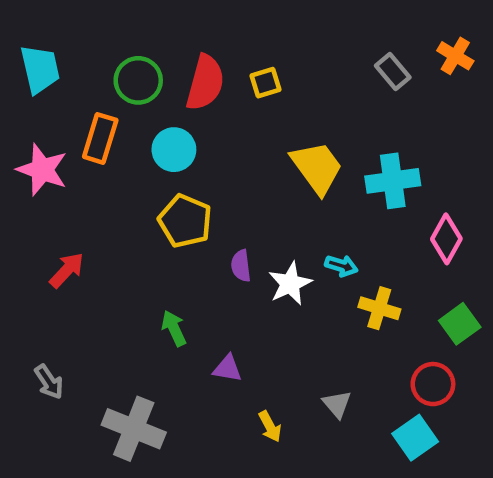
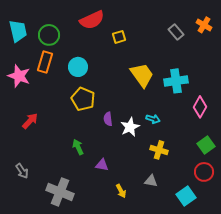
green circle: (138, 80) -> (49, 35), moved
red semicircle: (205, 83) -> (92, 20), moved, turned 50
yellow cross: (379, 308) -> (159, 150), moved
red circle: (433, 384) -> (204, 172), moved
gray triangle: (337, 404) -> (151, 181), turned -40

